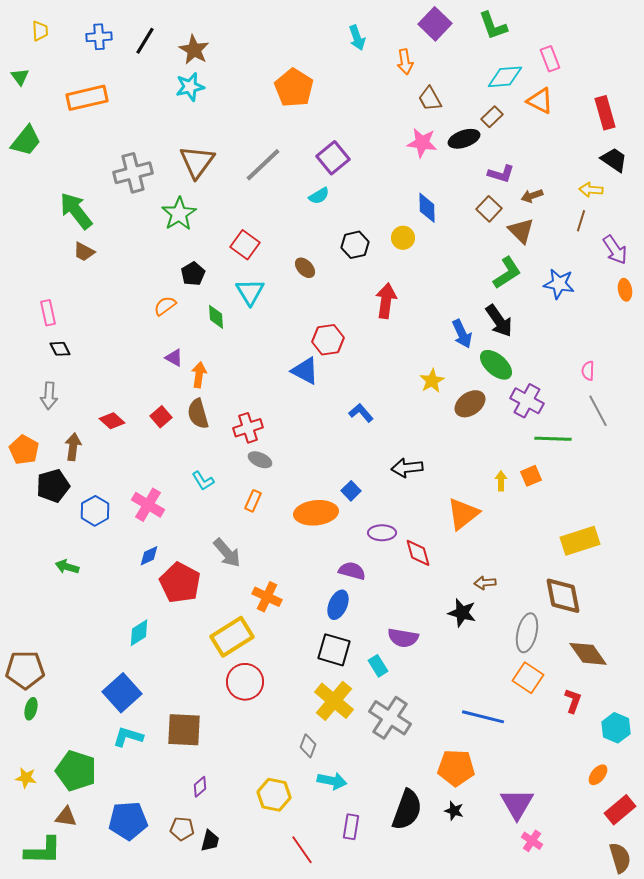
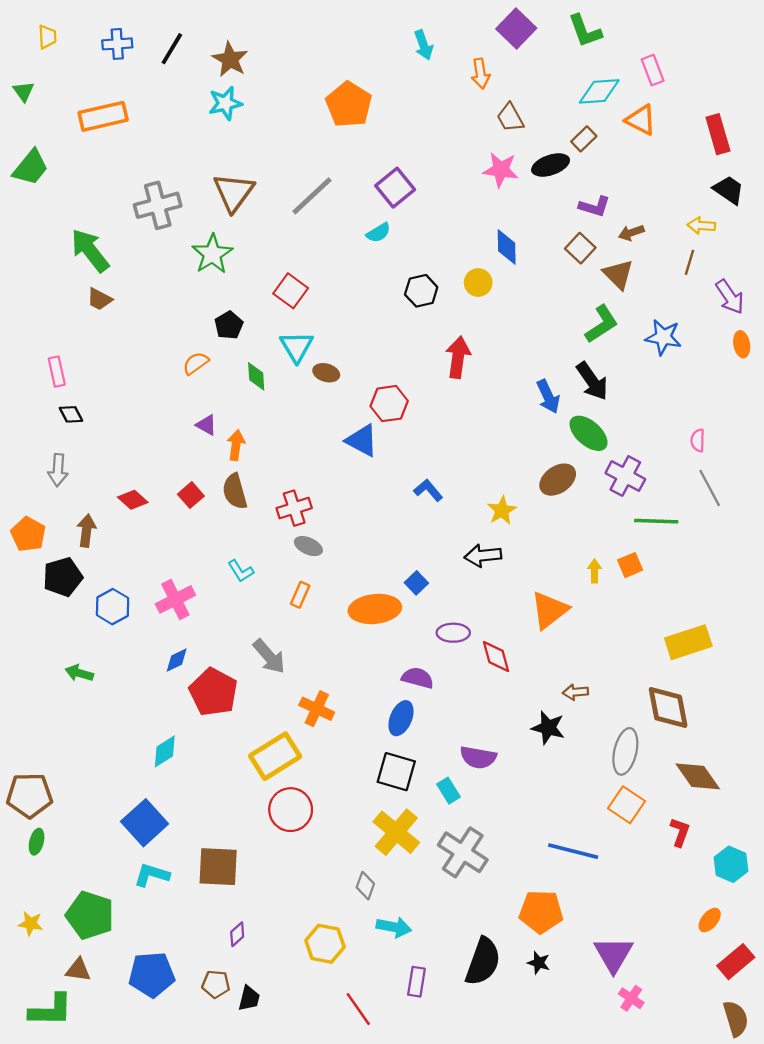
brown ellipse: (305, 268) -> (326, 373), moved, turned -30
yellow star: (432, 381) -> (502, 510), moved
pink cross: (148, 505) -> (175, 599), turned 32

